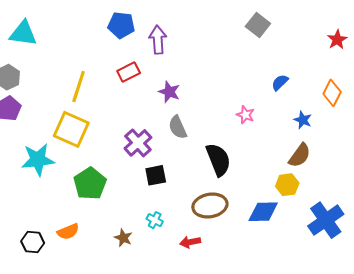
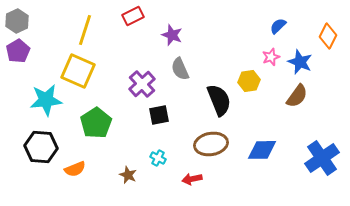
pink star: (245, 115) -> (271, 57), moved, turned 30
blue star: (303, 120) -> (300, 62), size x1.4
yellow hexagon: (287, 185) -> (249, 81), moved
black hexagon: (33, 242) -> (41, 147), moved, size x1.5

